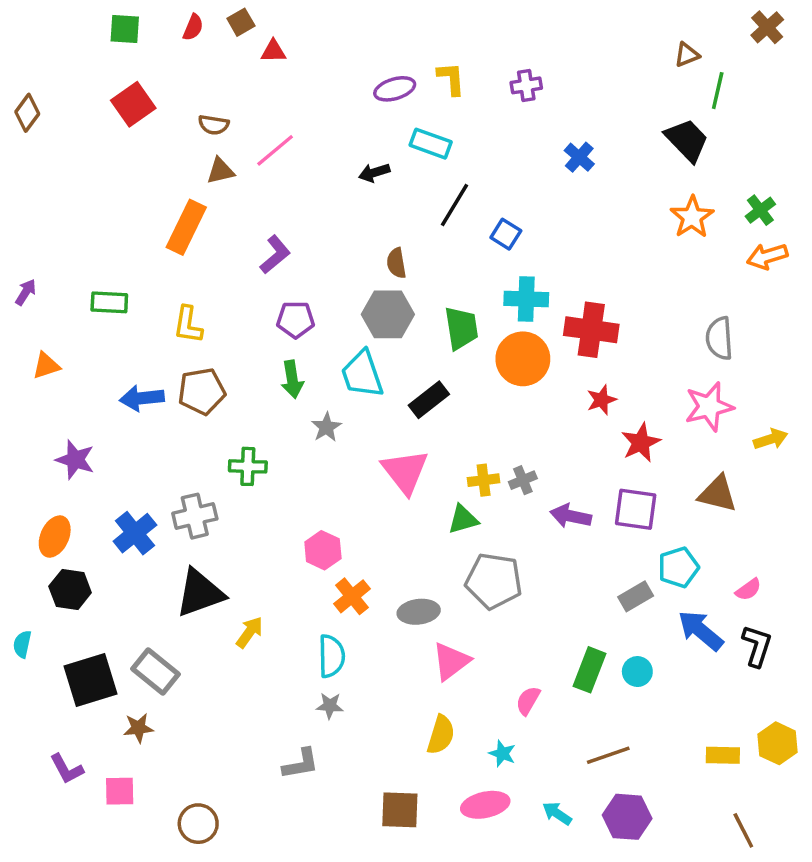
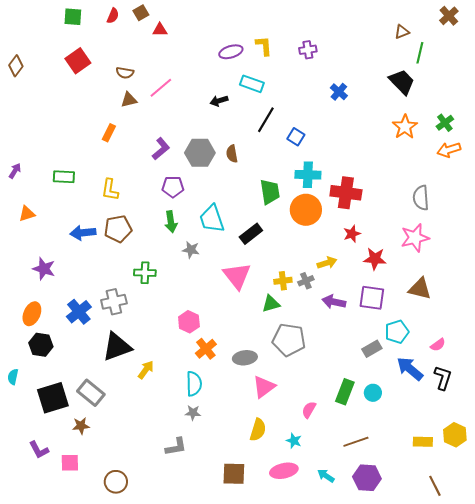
orange rectangle: (186, 227) -> (109, 133), size x0.6
gray hexagon: (388, 314) -> (200, 153), moved
gray star: (326, 427) -> (191, 250), turned -30
yellow arrow: (771, 439) -> (327, 263), moved
red star: (641, 443) -> (375, 259), turned 30

